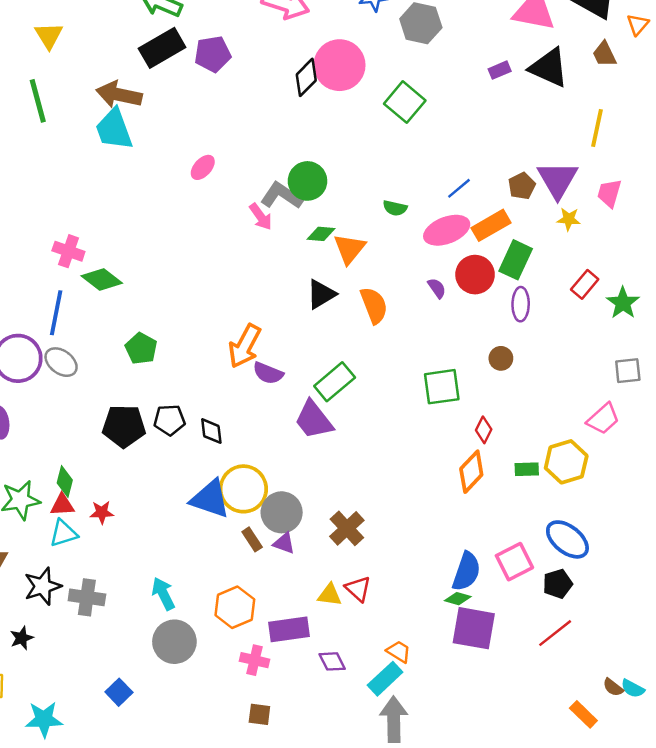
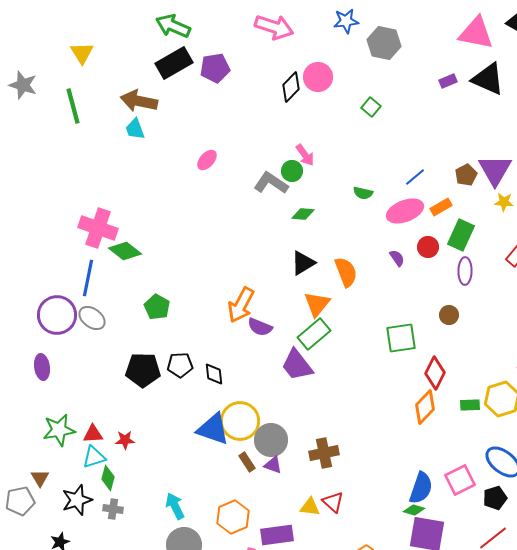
pink circle: (340, 65) -> (318, 77), size x0.7
green square: (405, 102) -> (371, 107), size x0.6
cyan trapezoid: (114, 129) -> (135, 129), size x0.6
green circle: (307, 181) -> (292, 171), size x0.7
pink arrow: (261, 217) -> (305, 155), moved
orange rectangle: (491, 225) -> (441, 207), size x0.7
orange triangle: (349, 249) -> (317, 304), moved
pink cross: (68, 251) -> (98, 228), size x1.5
red circle: (475, 275) -> (428, 247), size x0.7
red diamond: (484, 430) -> (435, 373), size x1.5
green diamond: (65, 482) -> (108, 478), moved
brown cross: (347, 528) -> (324, 453), turned 32
gray cross: (87, 597) -> (113, 509), size x0.7

